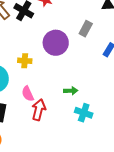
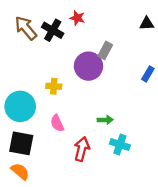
gray rectangle: (86, 29) -> (105, 50), moved
red arrow: (39, 110) -> (82, 149), moved

